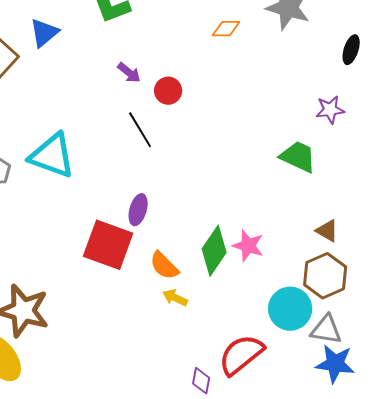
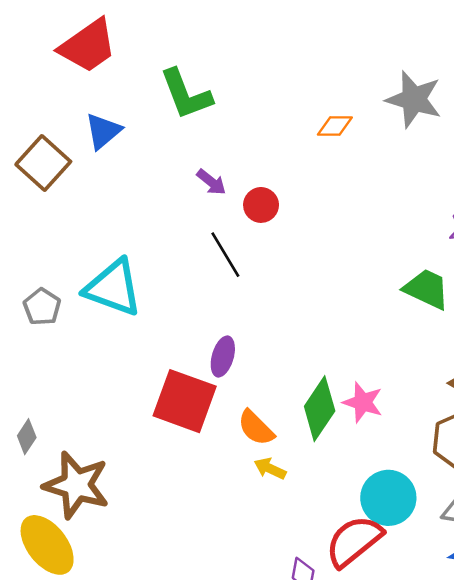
cyan circle: (290, 309) -> (388, 498), moved

